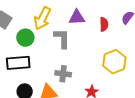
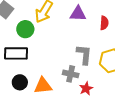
gray L-shape: (62, 38) -> (84, 55), moved
gray cross: (63, 74) -> (71, 74), moved

